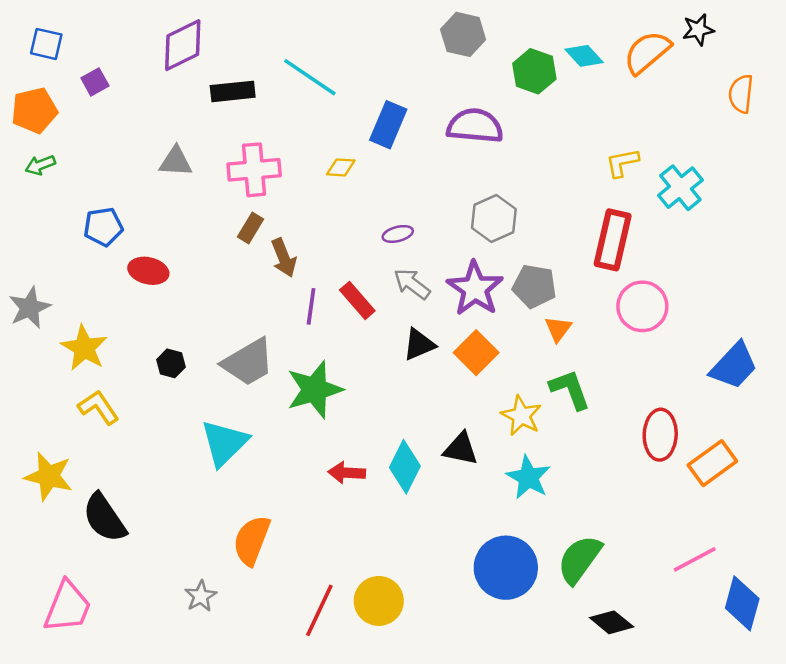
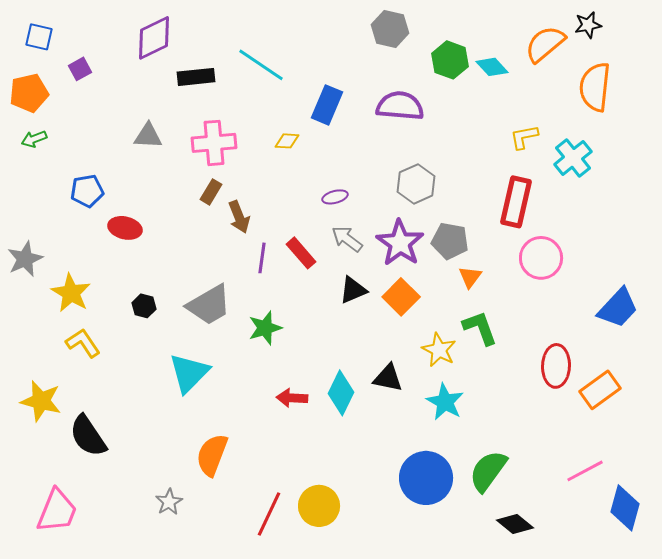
cyan diamond: (584, 56) -> (492, 67), moved
orange semicircle: (741, 94) -> (595, 87), moved, size x1.5
green star: (315, 390) -> (265, 328), size x0.7

